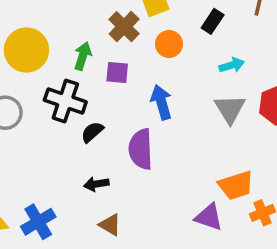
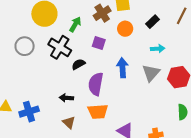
purple square: (117, 72) -> (99, 43), moved
blue arrow: (161, 102) -> (122, 68), moved
black semicircle: (92, 132) -> (78, 64), moved
orange trapezoid: (236, 185) -> (98, 112), moved

